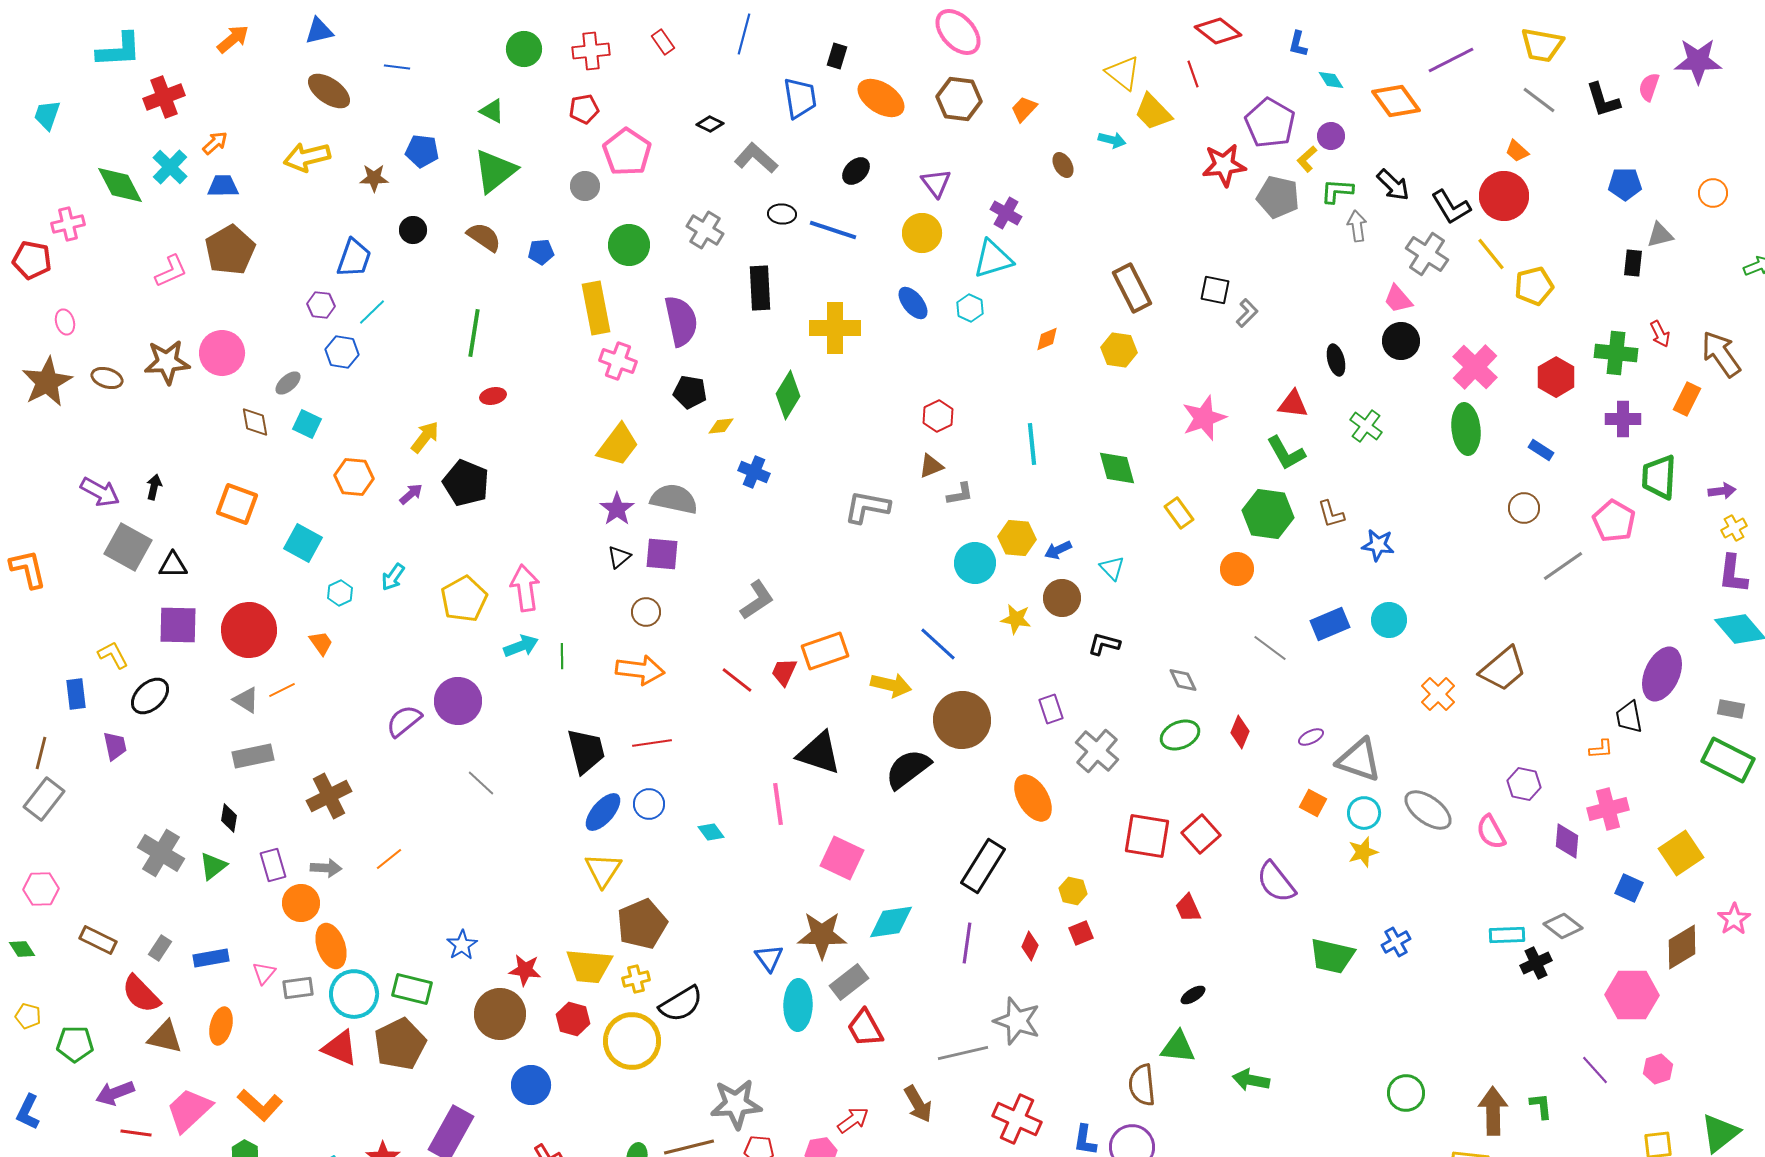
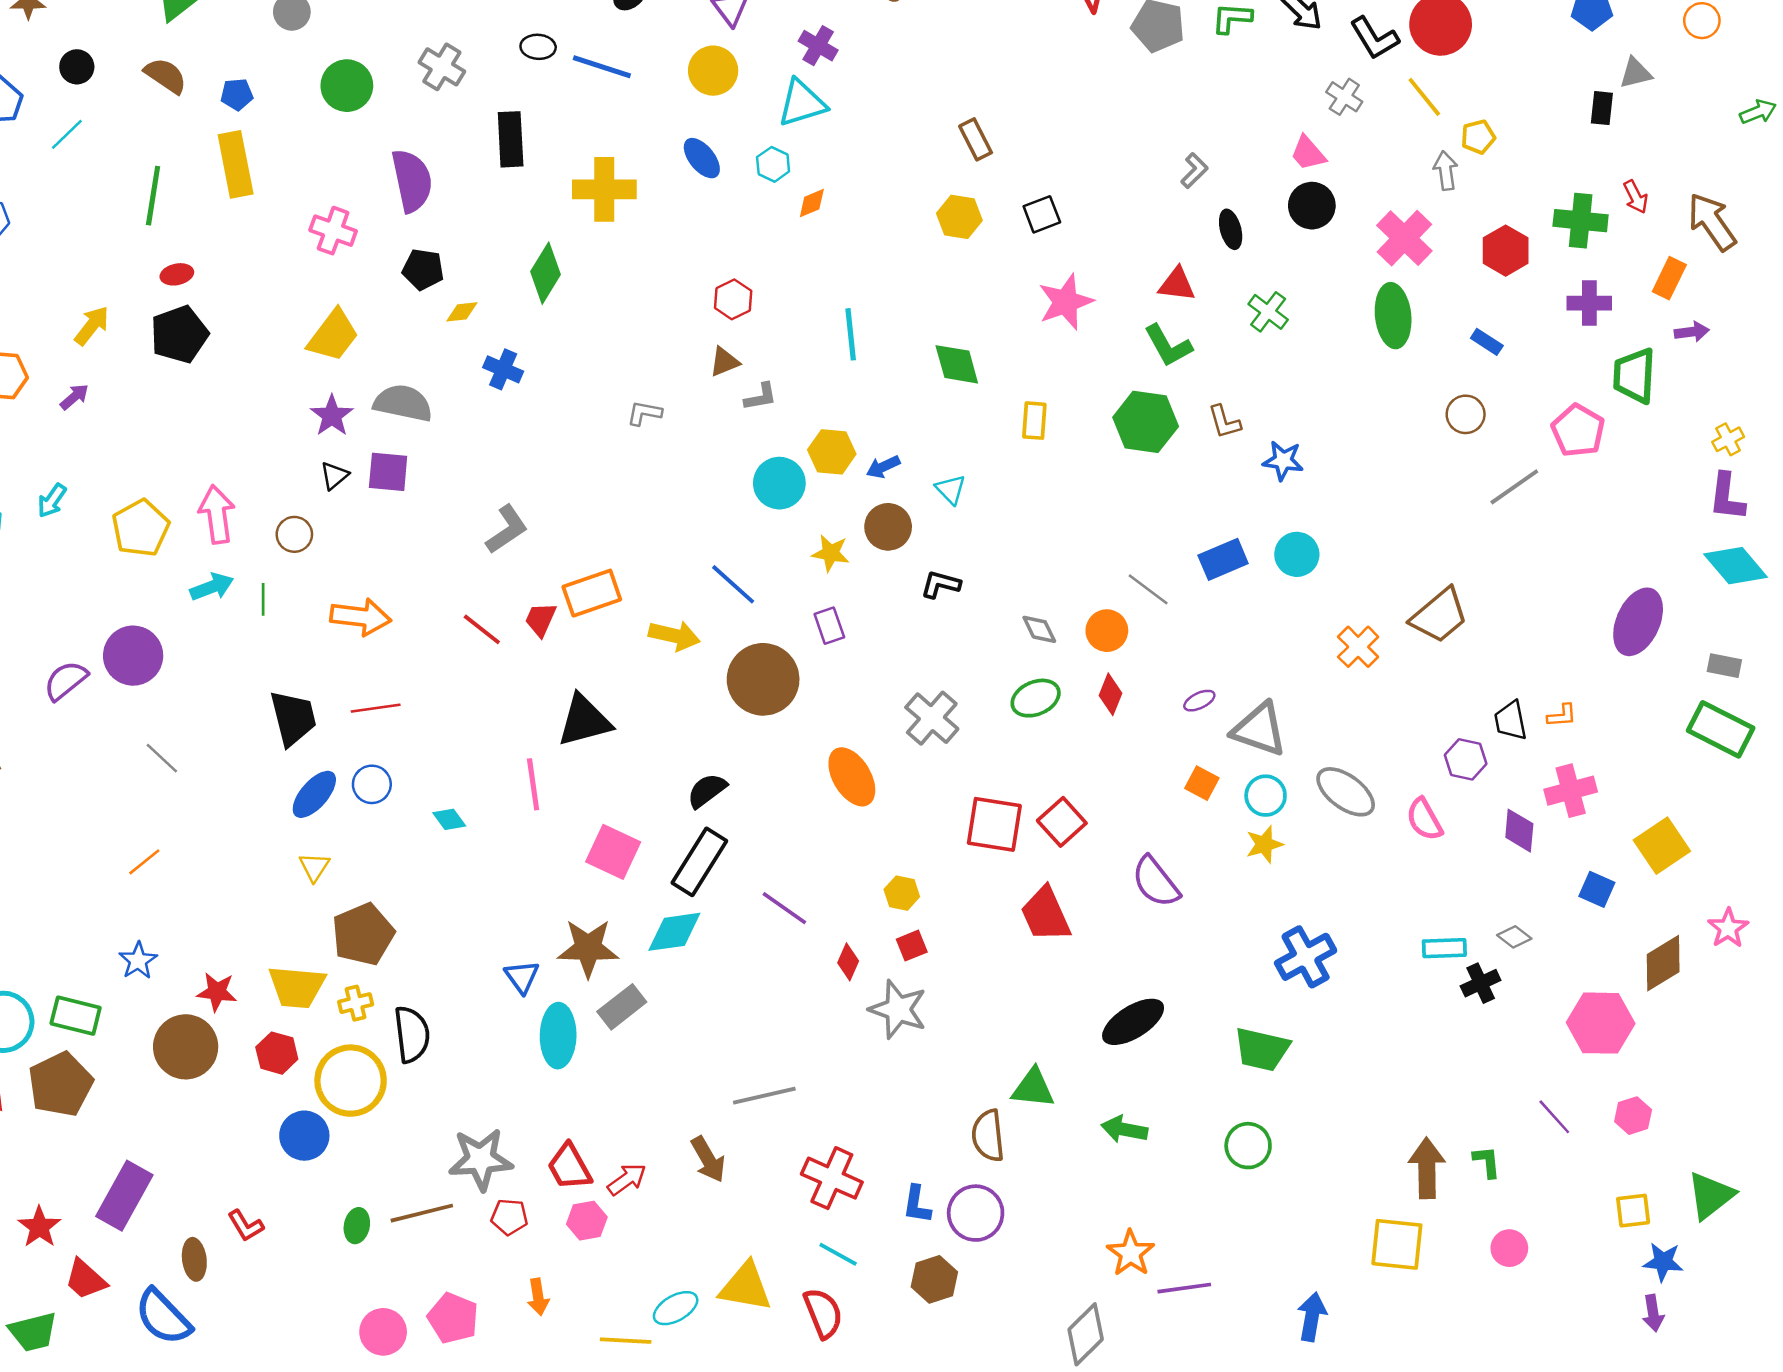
gray arrow: (1357, 226) -> (1446, 171), moved
gray cross: (1427, 254) -> (1344, 97), size x0.7
yellow pentagon: (1534, 286) -> (1478, 137), size x0.7
brown rectangle: (1132, 288) -> (976, 139), size x0.7
black square: (1215, 290) -> (1042, 214), moved, turned -32
yellow rectangle: (596, 308) -> (236, 164), moved
cyan line: (372, 312) -> (67, 134), moved
gray L-shape: (1247, 313) -> (1194, 171), moved
orange diamond: (1047, 339) -> (812, 203), moved
black pentagon: (466, 483) -> (179, 334), moved, turned 30
purple arrow: (1722, 491) -> (1692, 332), moved
gray L-shape: (867, 507) -> (644, 413), size x0.6
yellow rectangle: (1179, 513) -> (1034, 421), turned 40
orange circle: (1237, 569) -> (1107, 631), moved
brown circle: (646, 612) -> (294, 534), moved
purple rectangle: (1051, 709) -> (829, 626), moved
black trapezoid: (1629, 717) -> (1511, 721), moved
black triangle: (819, 753) -> (584, 721), turned -33
black semicircle: (908, 769) -> (707, 791), moved, size x0.7
orange line: (389, 859) -> (144, 862), moved
black rectangle: (983, 866) -> (699, 862), moved
yellow triangle: (603, 870) -> (314, 867), size x0.7
red trapezoid: (1188, 908) -> (1046, 914), size x1.6
gray diamond: (1563, 926) -> (1514, 937), size x0.7
blue cross: (1396, 942) -> (1306, 957), size x1.6
purple line: (967, 943) -> (784, 908), moved, turned -63
green trapezoid: (1332, 956) -> (1262, 1049), moved
black ellipse: (1193, 995) -> (1133, 1022), moved, size x2.0
black semicircle: (681, 1004) -> (412, 1034), turned -66
gray star: (1017, 1021) -> (898, 1009), moved
red trapezoid: (865, 1028) -> (569, 1167), moved
blue circle: (531, 1085) -> (304, 1136), moved
green circle: (1406, 1093) -> (1248, 1146), moved

